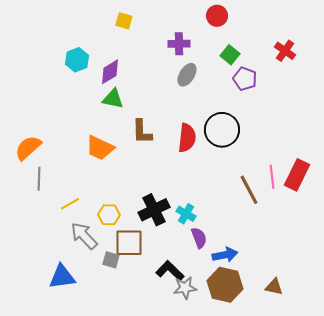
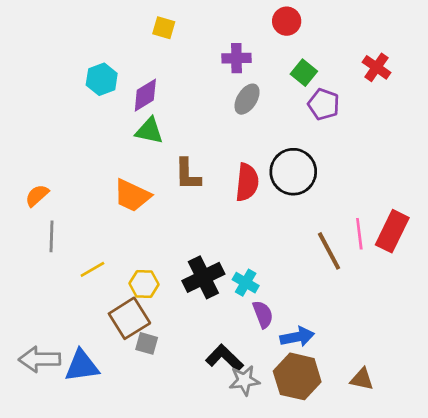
orange semicircle: (28, 148) -> (37, 195), size x0.7
gray arrow: (84, 236) -> (40, 359), moved, turned -48
brown square: (129, 243) -> (129, 318), moved, turned -32

